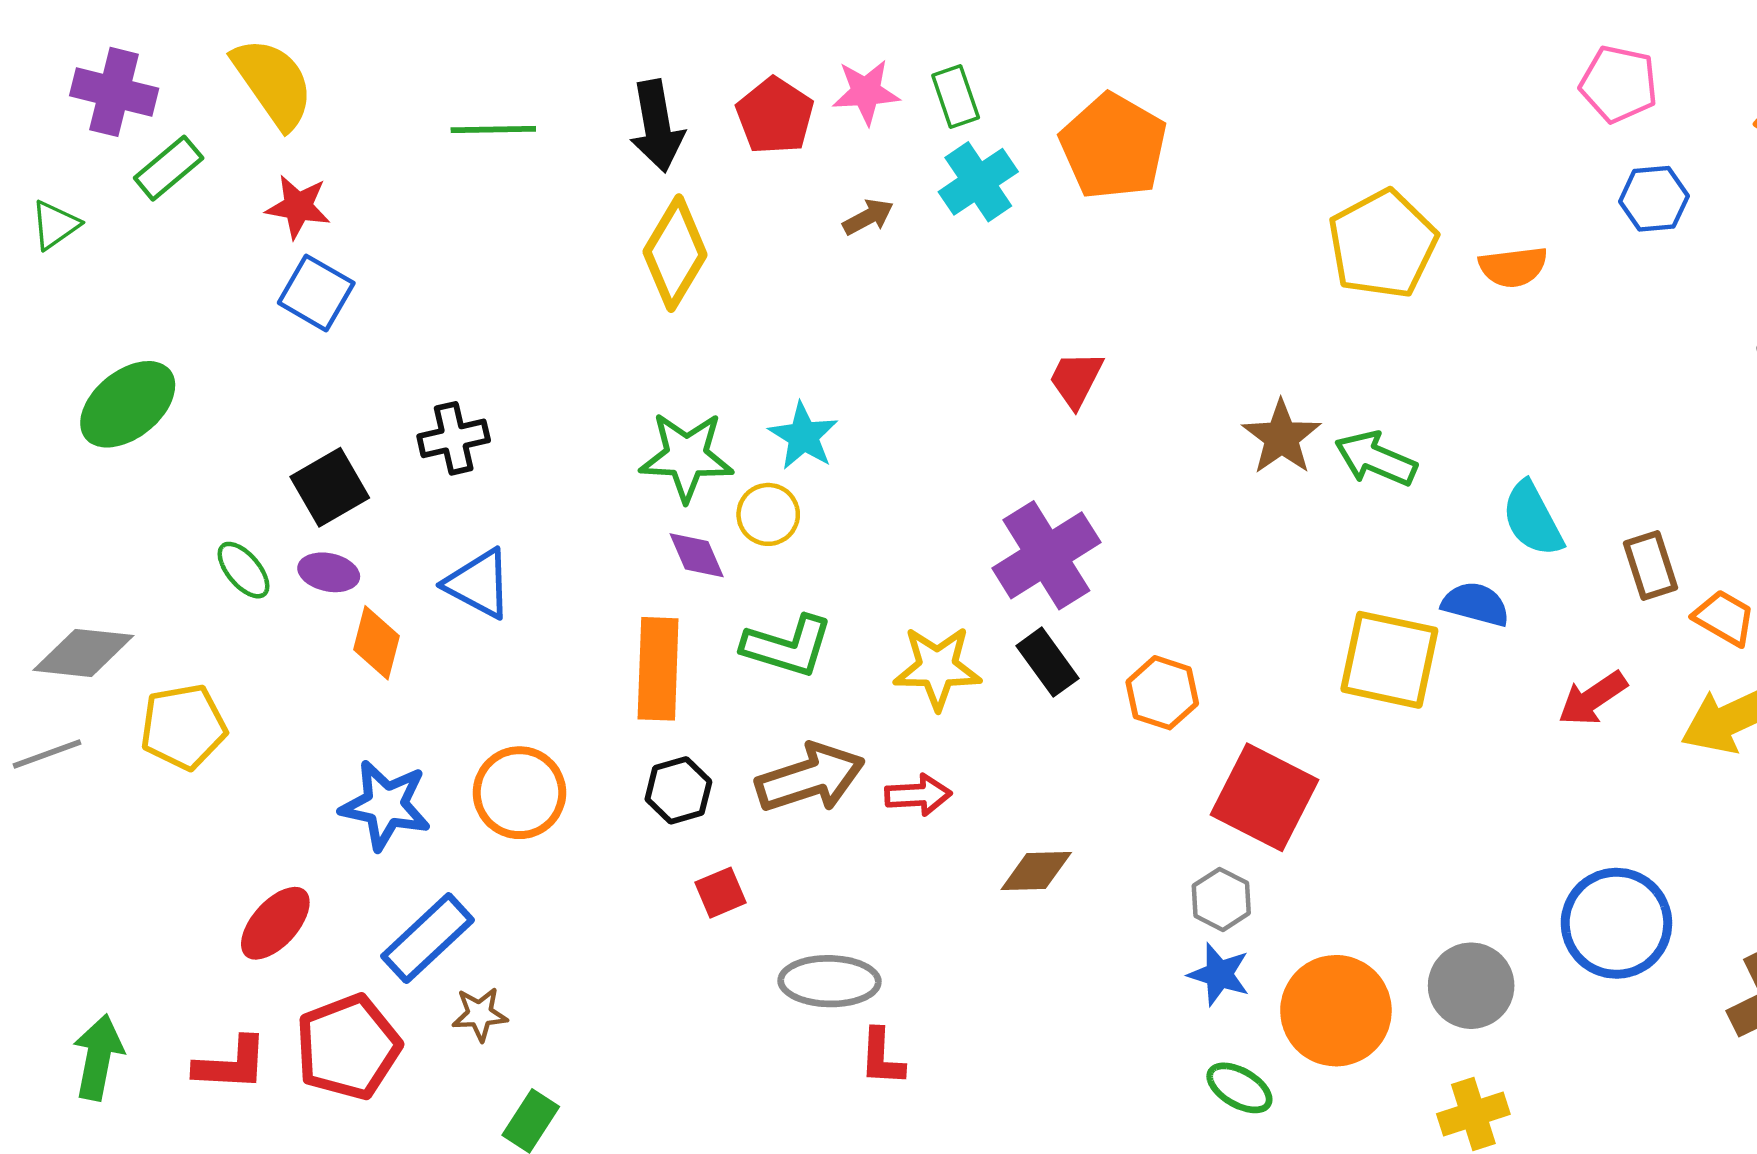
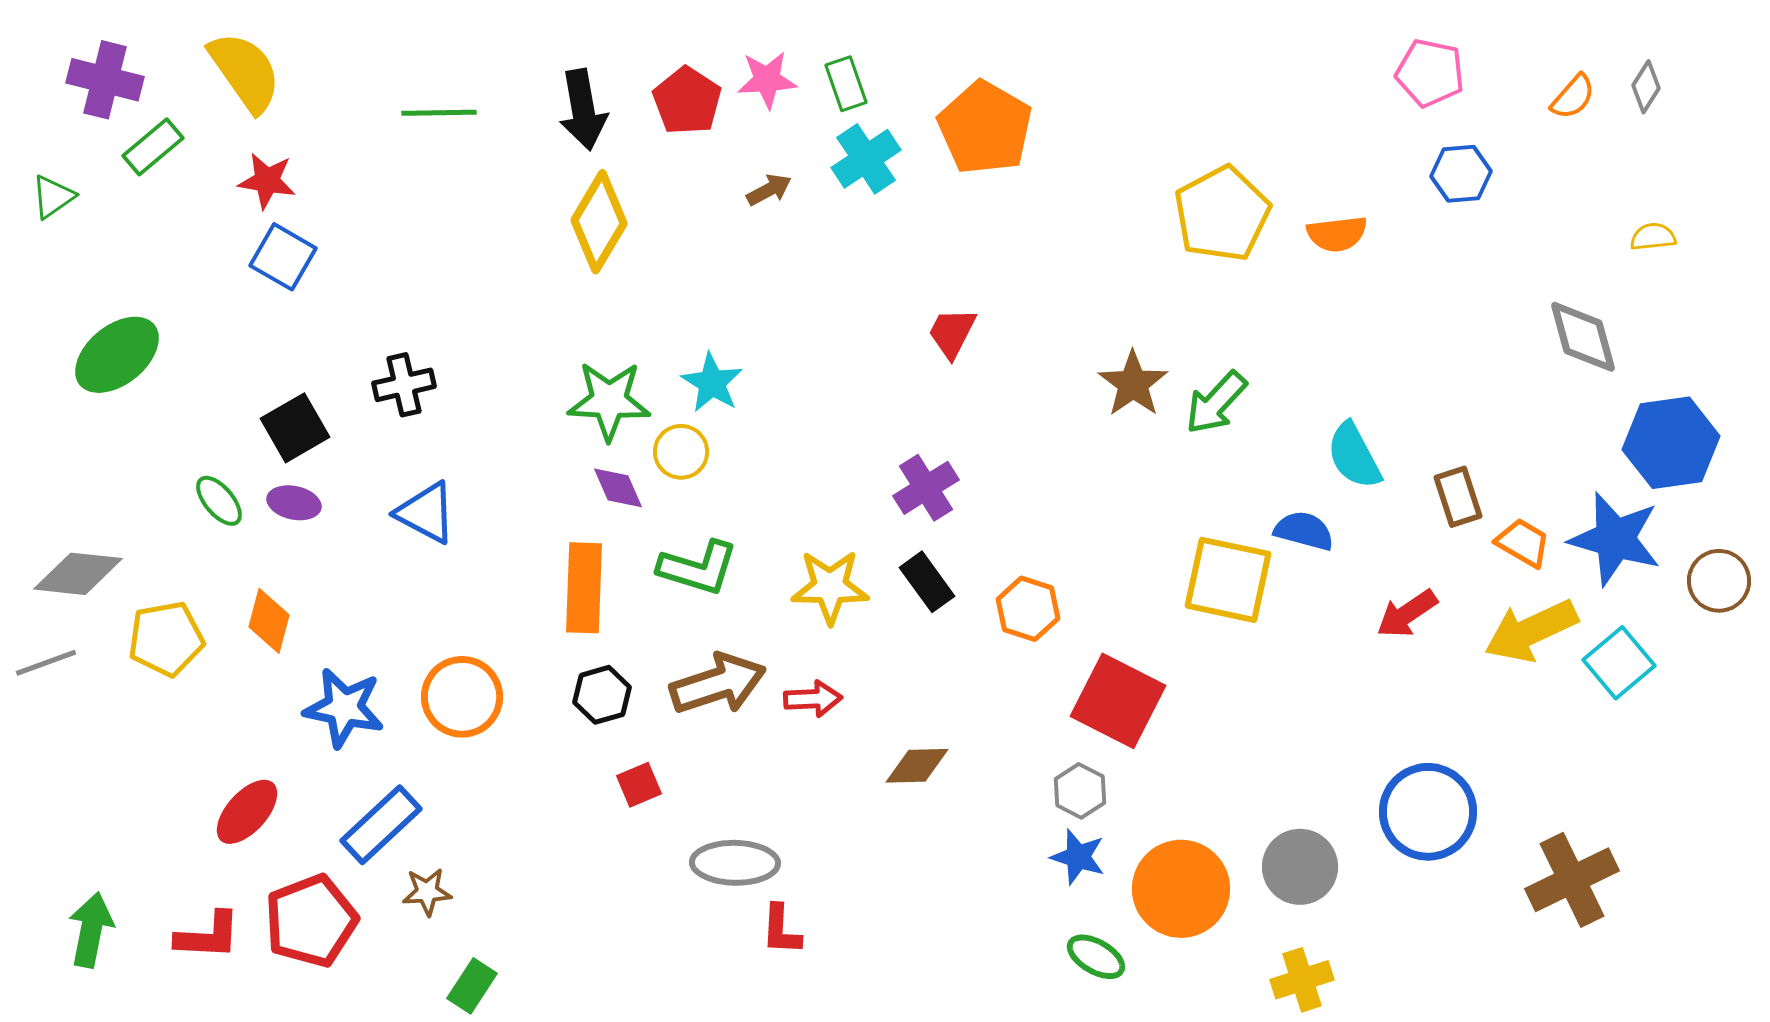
green arrow: (1376, 459) -> (1216, 403), turned -70
purple cross: (1046, 555) -> (926, 488), size x0.7
orange diamond: (376, 643) -> (269, 621), moved

